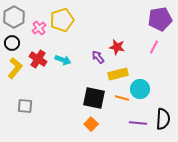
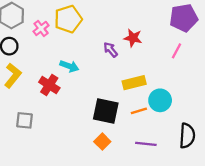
red star: (117, 47) -> (133, 38), moved
purple arrow: (98, 57) -> (111, 50), moved
red cross: (38, 59) -> (49, 85), moved
orange line: (122, 98) -> (139, 111), turned -32
purple line: (138, 123) -> (146, 144), moved

